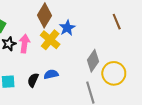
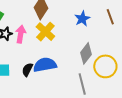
blue star: (67, 28) -> (82, 19), moved
blue semicircle: (51, 74) -> (45, 65), size x1.6

